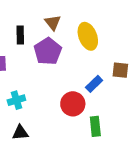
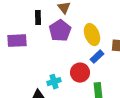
yellow ellipse: (88, 36) -> (92, 35), moved
cyan cross: (16, 100) -> (54, 82), moved

